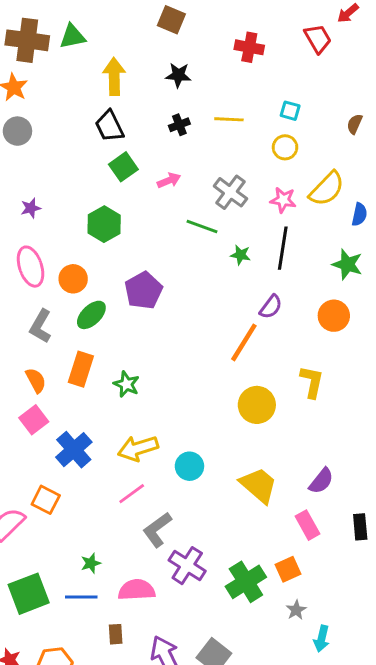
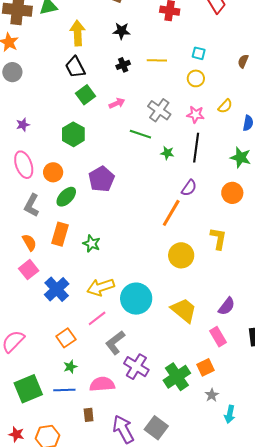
yellow semicircle: (327, 189) -> (225, 106), size x0.6
cyan circle: (189, 466) -> (136, 299), size x1.6
orange square: (46, 500) -> (66, 338), moved, turned 30

